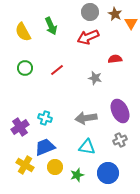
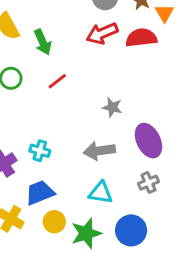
green arrow: (51, 26) -> (43, 42), moved
red semicircle: (115, 59) -> (141, 38), moved, size x1.5
gray star: (95, 78) -> (112, 107), moved
green star: (77, 175) -> (86, 233), size x1.5

